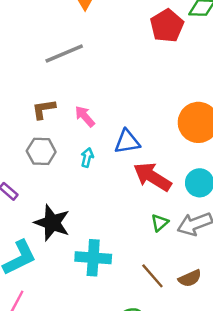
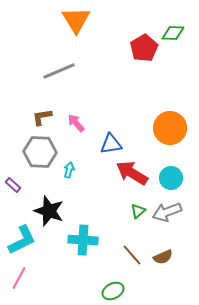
gray hexagon: (41, 151) -> (40, 152), size x1.4
cyan arrow: (87, 157) -> (69, 170), moved

